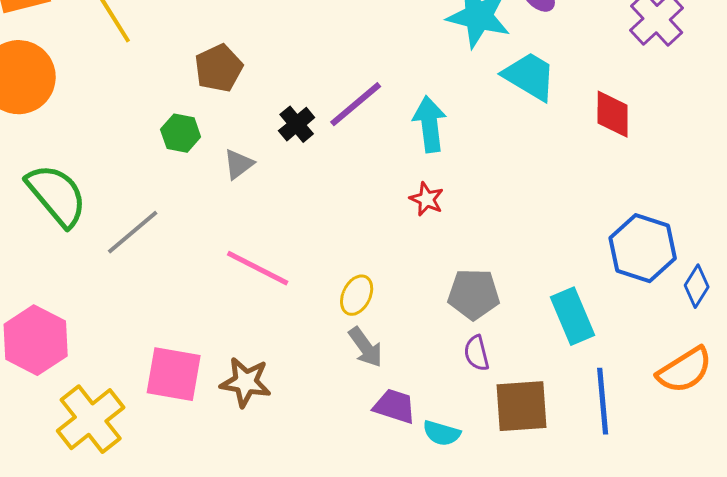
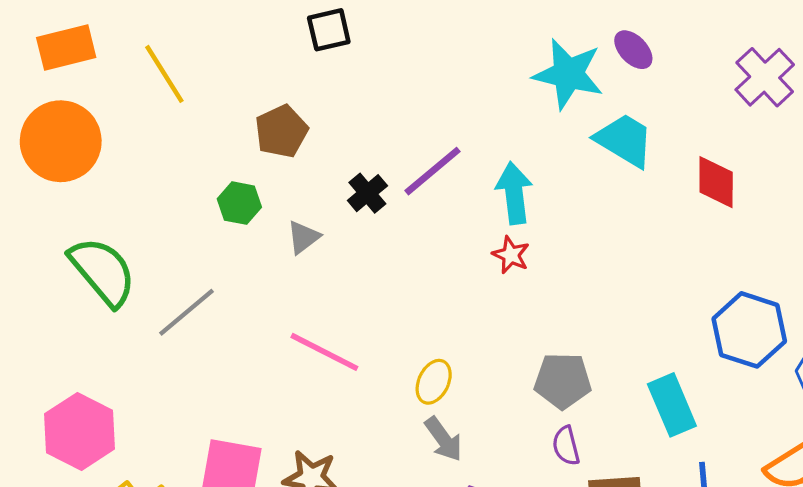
red star: (427, 199) -> (511, 255), moved

